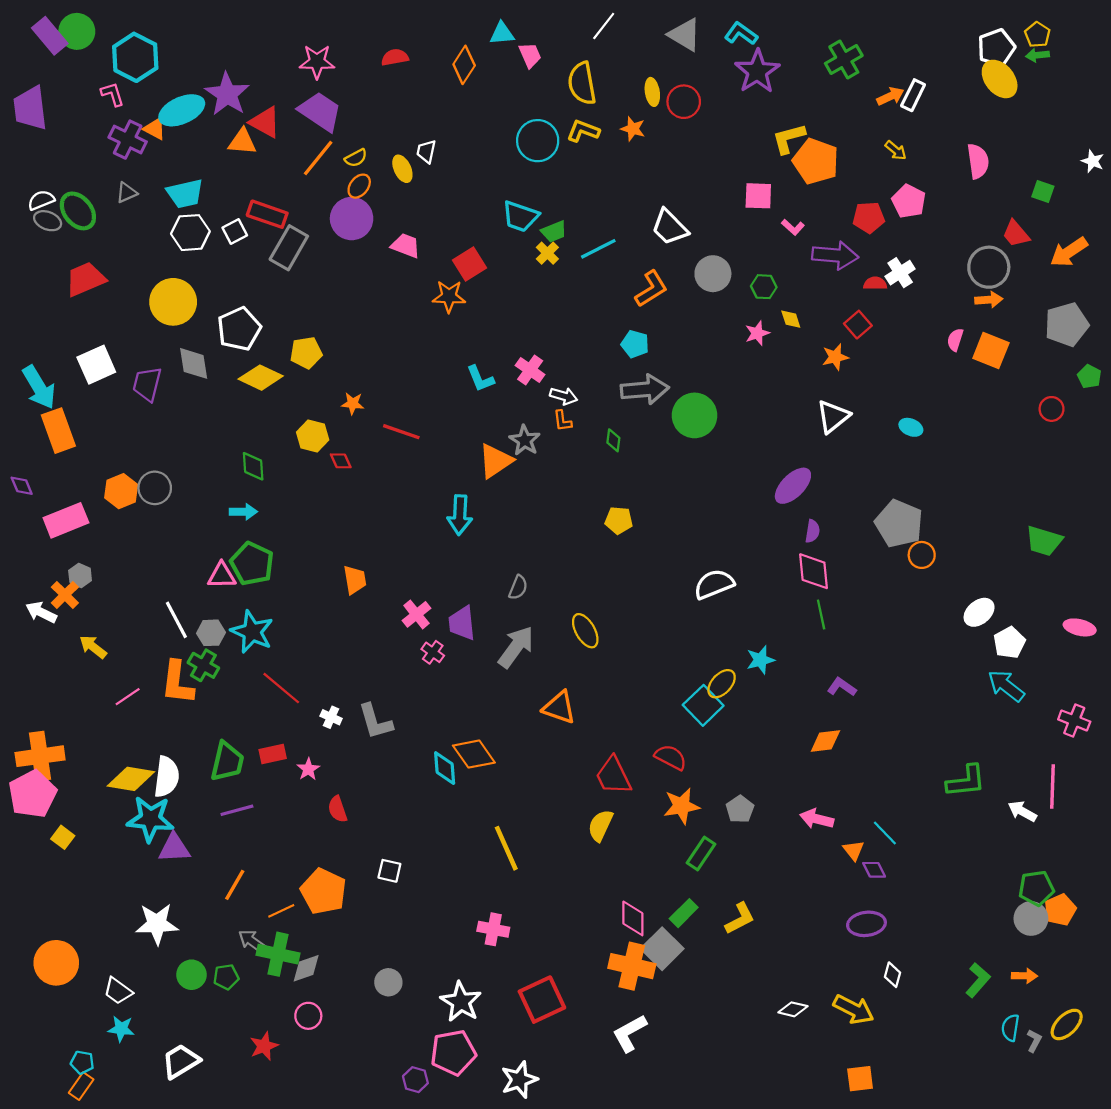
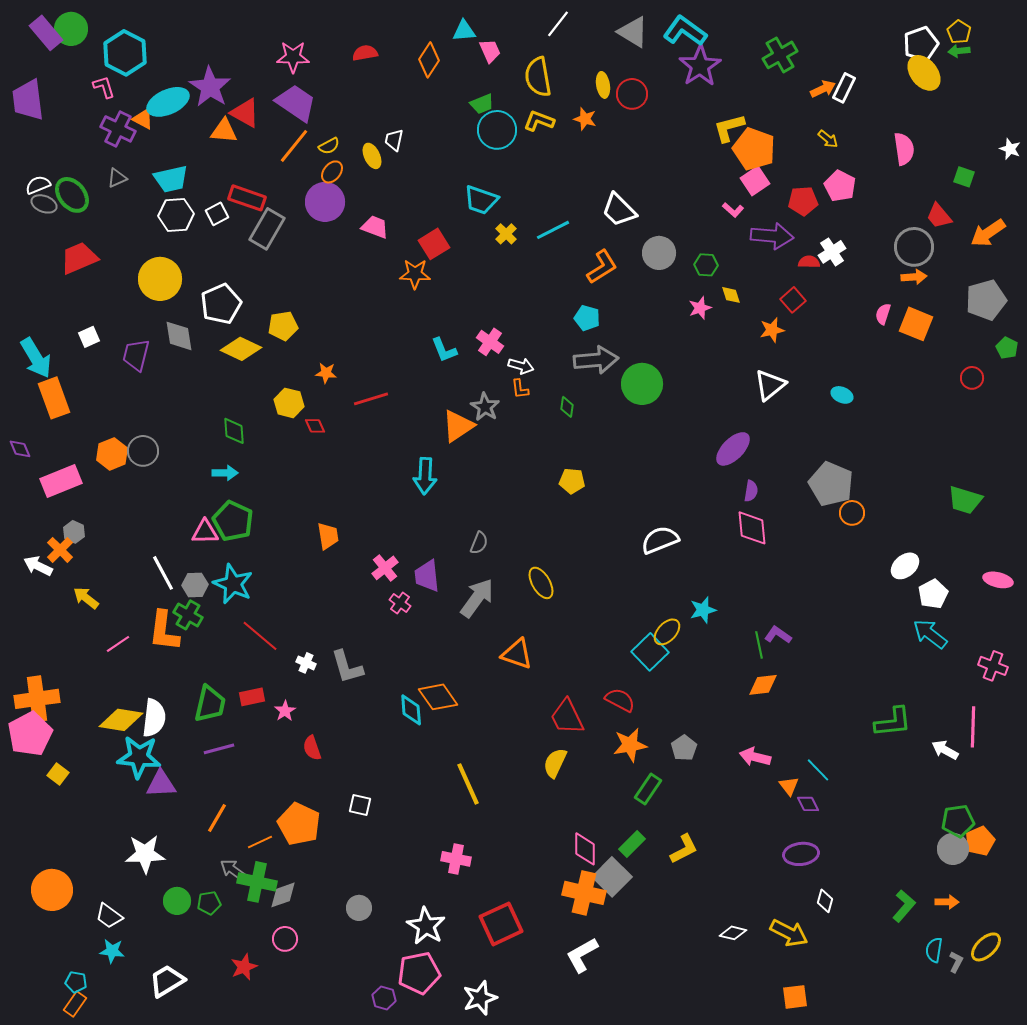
cyan L-shape: (741, 34) -> (685, 31), size x1.4
pink square: (758, 196) -> (755, 181), moved, turned -36
green trapezoid: (554, 232) -> (482, 104), moved
white square: (96, 365) -> (89, 337), size x0.6
red line: (401, 432) -> (371, 399), turned -36
green line: (821, 614) -> (759, 645), moved

